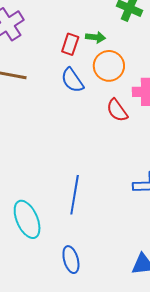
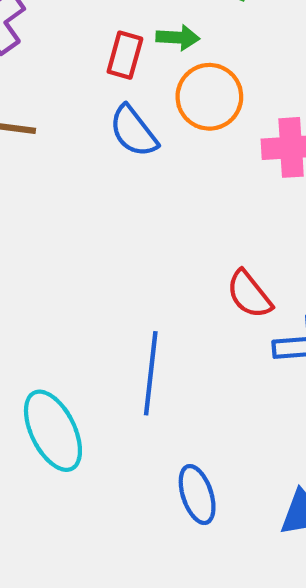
red semicircle: (117, 110) -> (249, 294), moved
blue ellipse: (71, 260) -> (197, 495), moved

